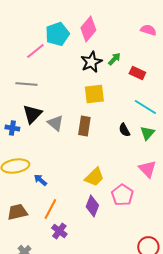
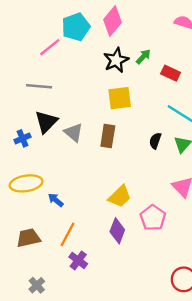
blue cross: (12, 128) -> (23, 138), turned -32
black semicircle: (124, 130) -> (155, 141), turned 48

